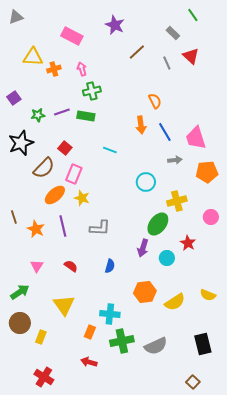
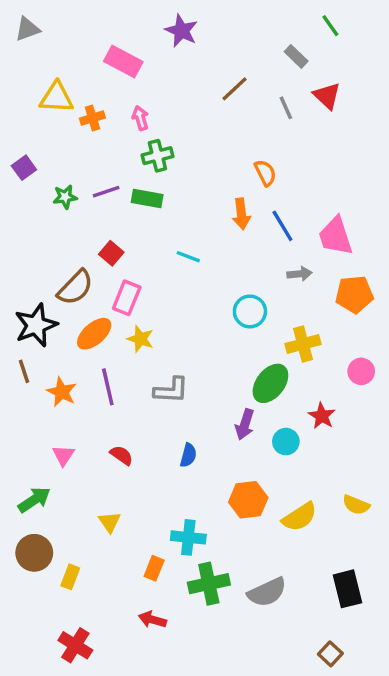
purple star: (115, 25) -> (181, 31), moved
black star: (21, 143) -> (36, 325), moved
yellow triangle: (64, 305) -> (110, 522), size x0.6

